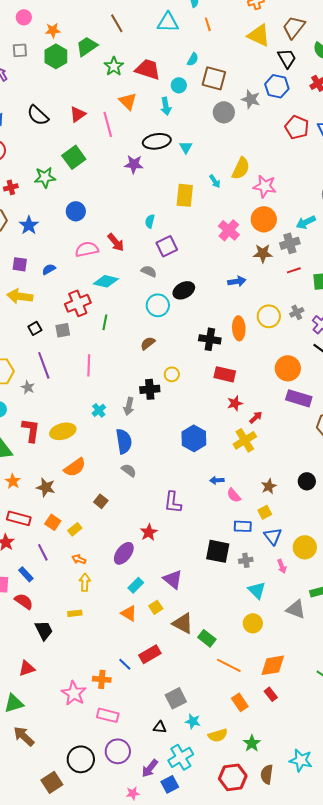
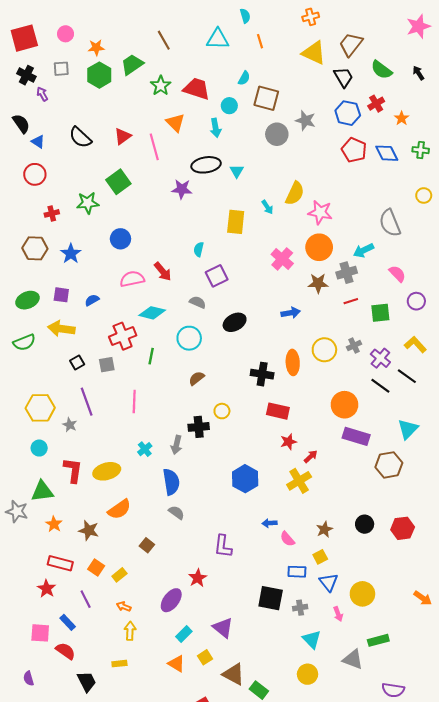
blue hexagon: (277, 86) -> (348, 113), moved
cyan circle: (158, 305) -> (189, 338), moved

